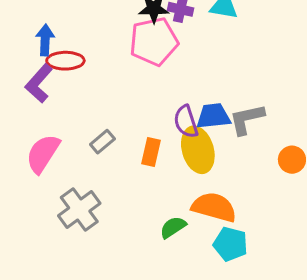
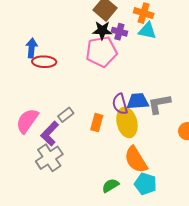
purple L-shape: (39, 83) -> (50, 134), moved
orange semicircle: (214, 207) -> (136, 160), turned -140
green semicircle: (173, 227) -> (110, 185), moved

